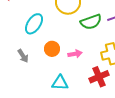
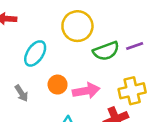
pink arrow: (75, 54) -> (86, 91), size x1.5

